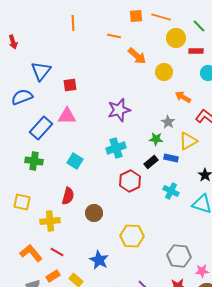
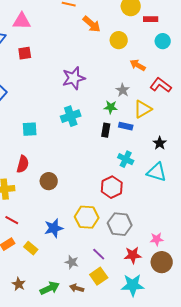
pink triangle: (67, 116) -> (22, 21), moved
cyan square: (75, 161) -> (30, 129), turned -35
black rectangle: (151, 162) -> (106, 130), turned -40
red hexagon: (130, 181) -> (112, 187), moved
yellow hexagon: (132, 236) -> (87, 217), moved
gray hexagon: (179, 256) -> (120, 224), moved
blue star: (99, 260) -> (54, 228), turned 30

